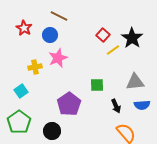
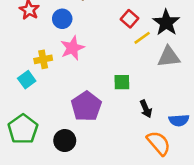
gray triangle: (135, 82) -> (169, 57), moved
cyan square: (21, 91) -> (27, 80), moved
blue semicircle: (142, 105) -> (179, 120), moved

